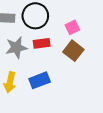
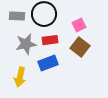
blue rectangle: (40, 80) -> (48, 63), moved

